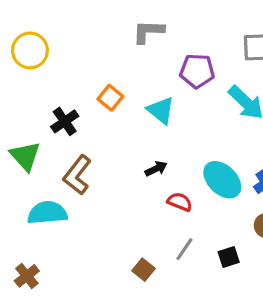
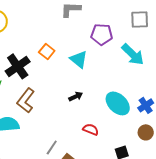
black cross: (65, 121) -> (18, 66), size x1.4
red semicircle: (180, 202) -> (91, 129), moved
gray line: (184, 249) -> (52, 147), moved

